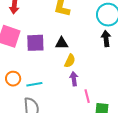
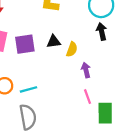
yellow semicircle: (70, 61) -> (72, 49), moved
purple arrow: (74, 79) -> (86, 70), moved

